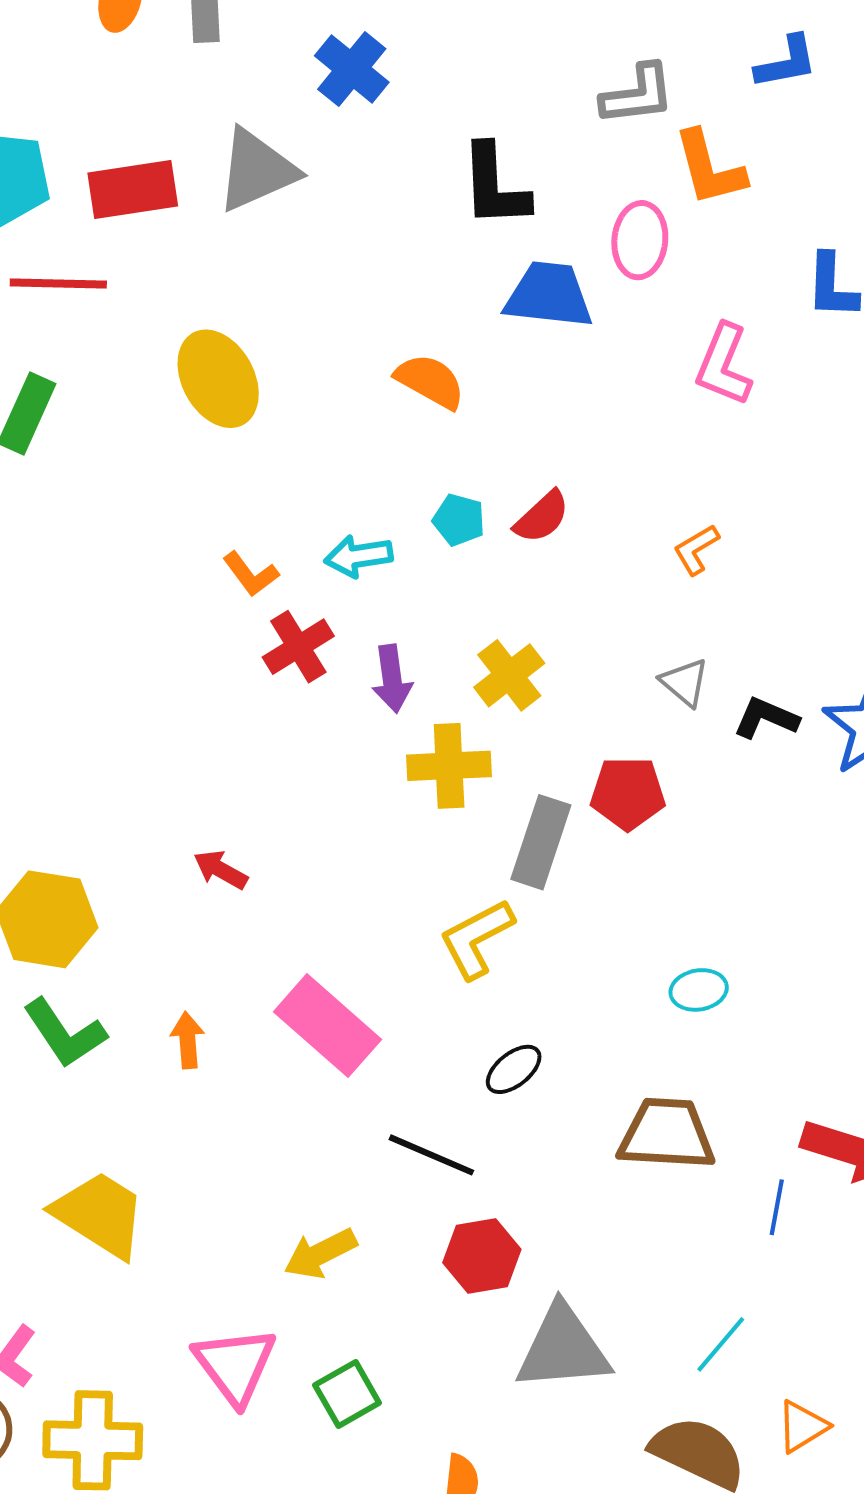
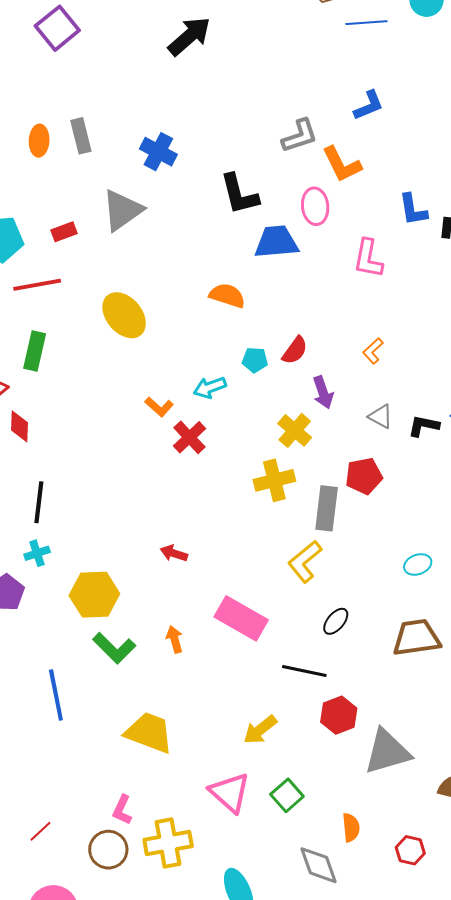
red rectangle: (133, 189) -> (64, 232), size x0.6
purple arrow: (392, 679) -> (323, 392), moved

